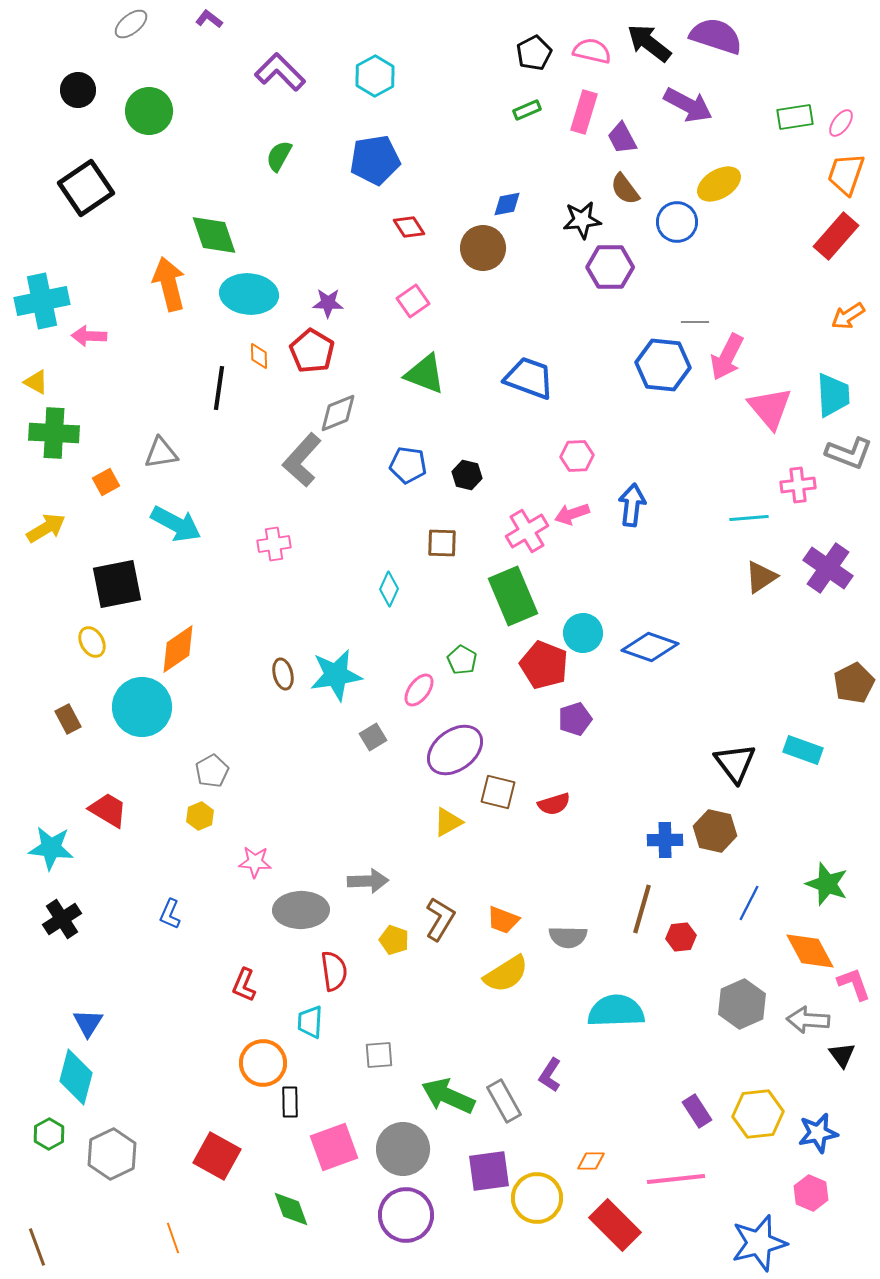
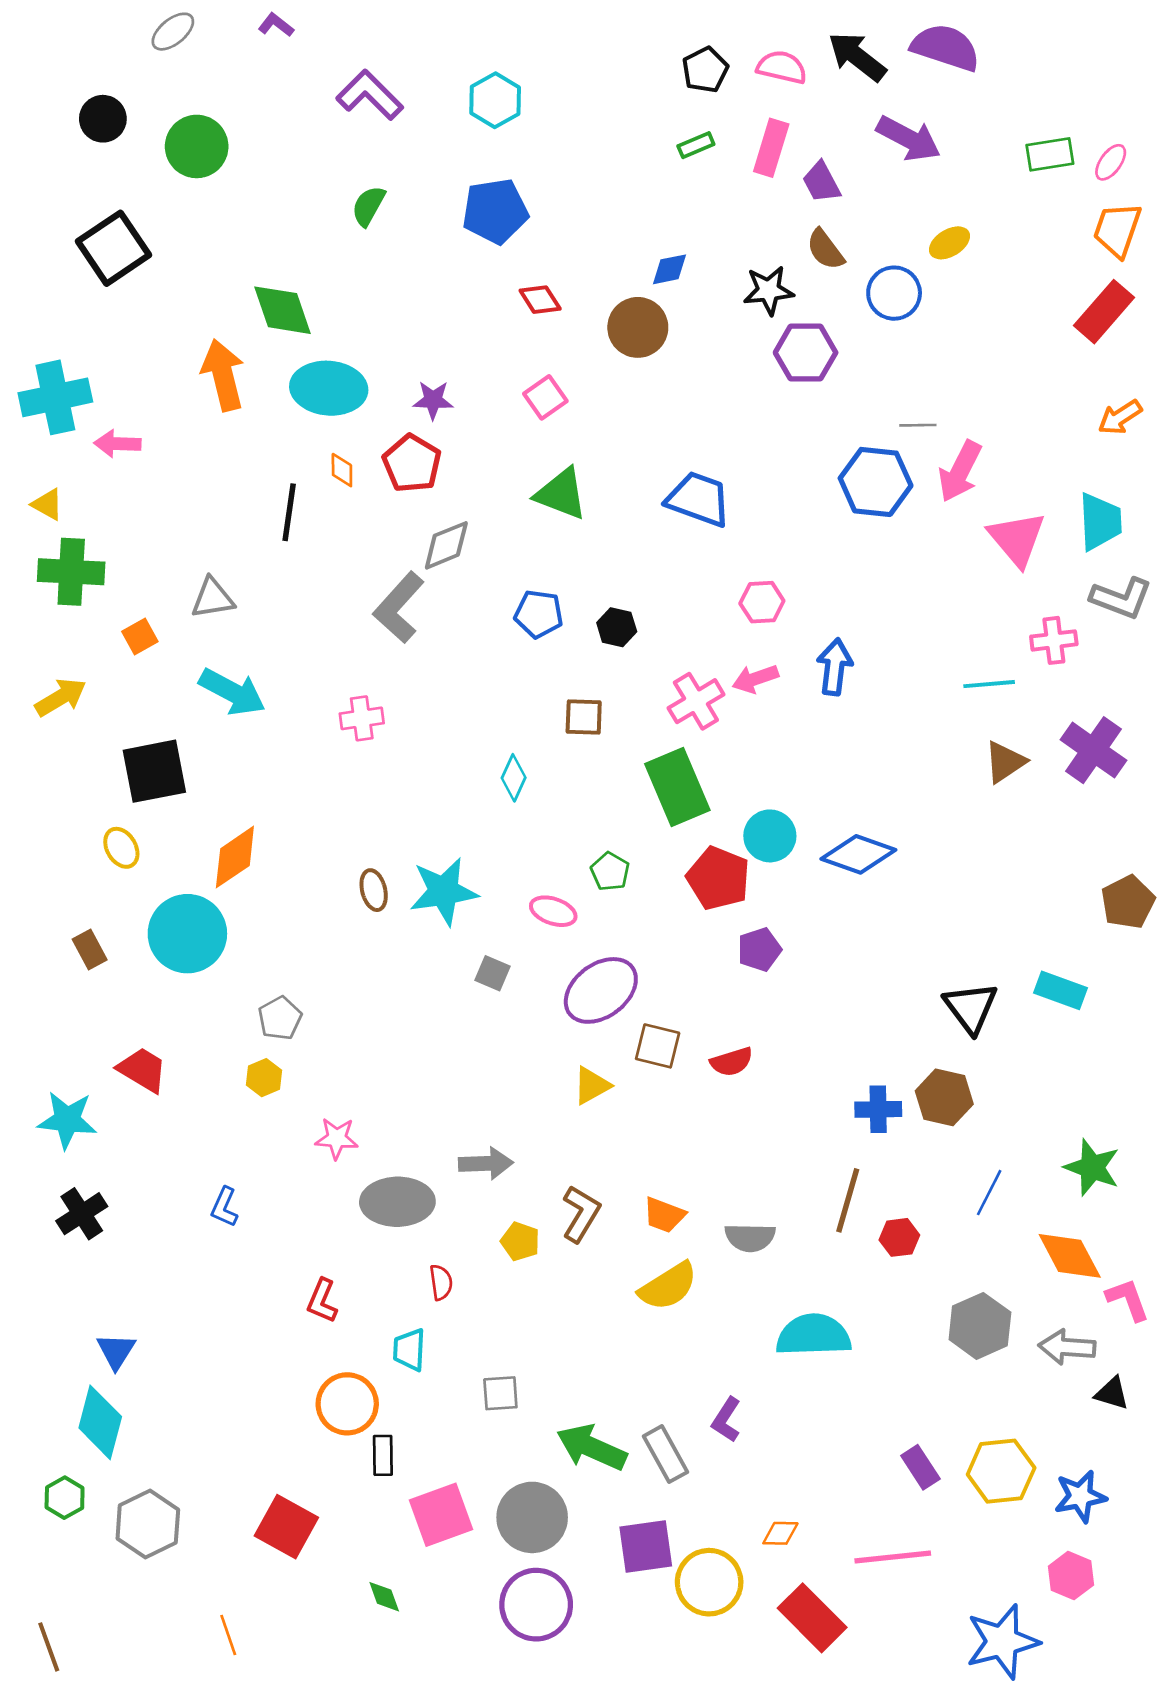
yellow ellipse: (719, 184) -> (950, 243), size x0.7
pink ellipse: (419, 690) -> (553, 911), turned 72
gray square: (373, 737) -> (493, 973), turned -36
red semicircle: (334, 971) -> (441, 1282), size x0.7
black triangle: (842, 1055) -> (1112, 1393), turned -36
green diamond: (291, 1209) -> (384, 1597), size x0.7

